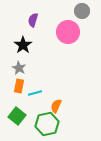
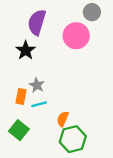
purple semicircle: (33, 20) -> (37, 22), size x1.6
gray star: (19, 68) -> (37, 85), moved
green hexagon: (47, 124) -> (73, 139), moved

